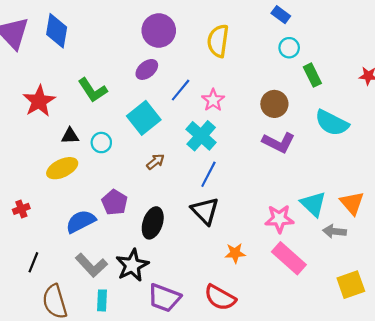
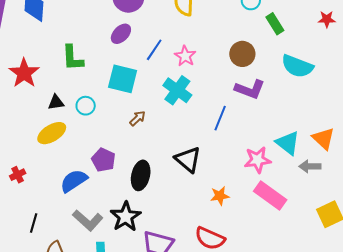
green L-shape: (93, 90) -> (73, 58), turned 36
cyan square: (144, 118) -> (123, 79), turned -32
blue line: (208, 174) -> (220, 118), moved

